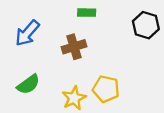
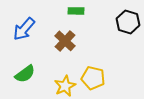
brown cross: (74, 47) -> (65, 41), turned -30

